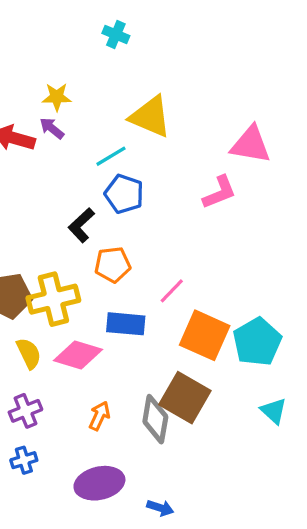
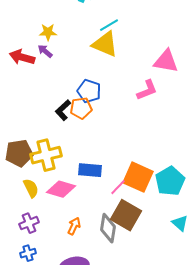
cyan line: (111, 156) -> (109, 25), moved
orange pentagon: (113, 265) -> (81, 108), moved
pink line: (172, 291) -> (118, 187), moved

